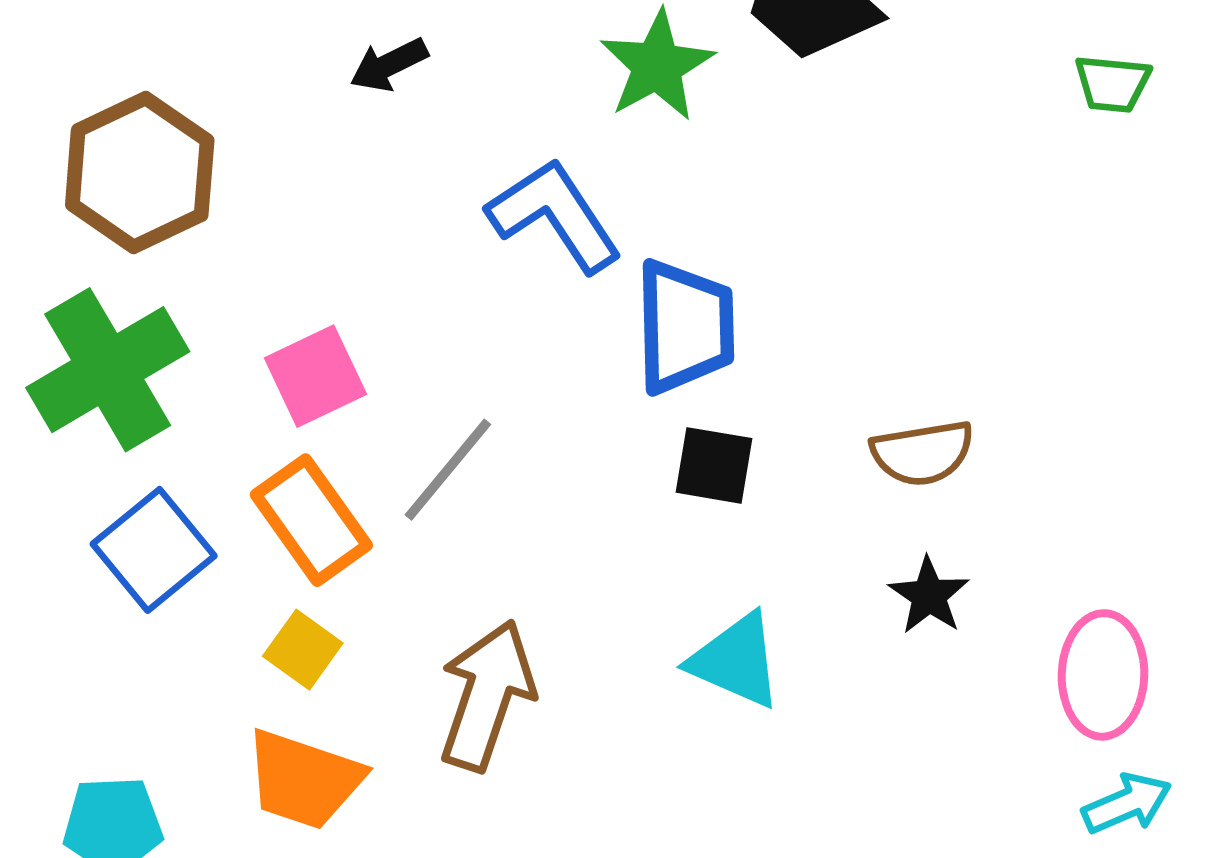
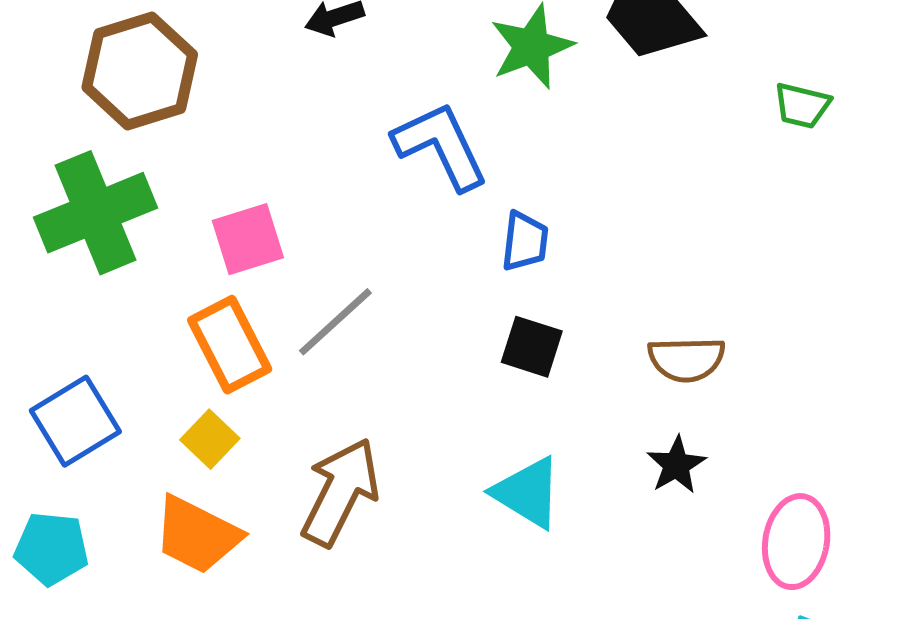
green trapezoid: (1112, 84) -> (802, 106), moved
blue trapezoid: (685, 327) -> (525, 241), size x0.6
blue square: (154, 550) -> (75, 421), moved

